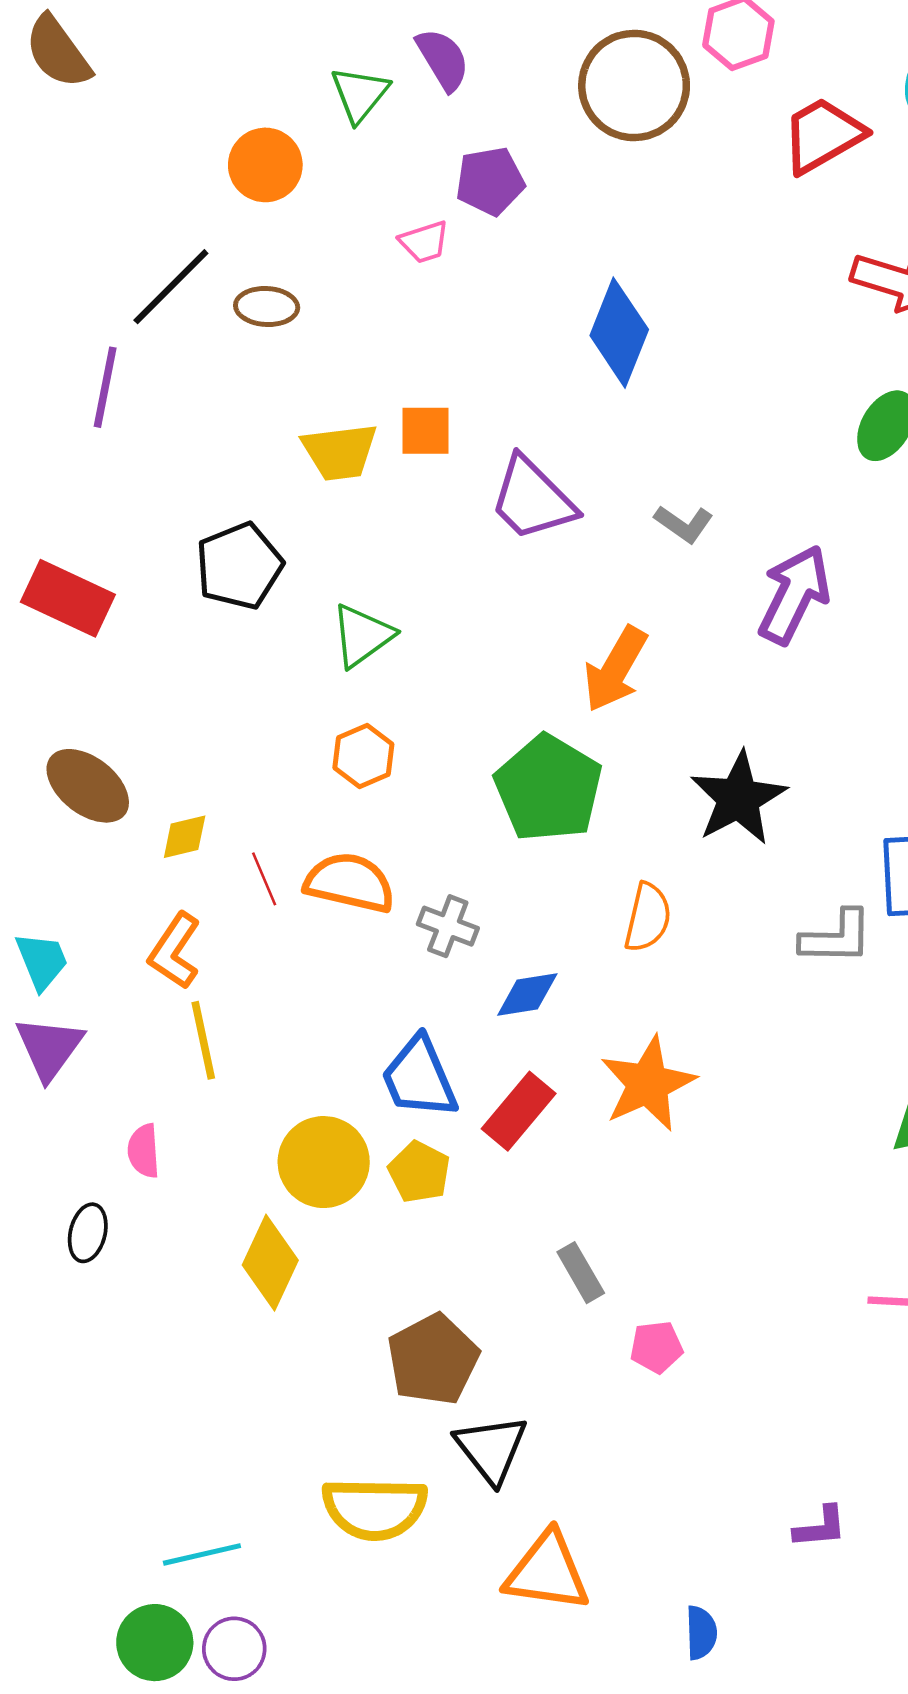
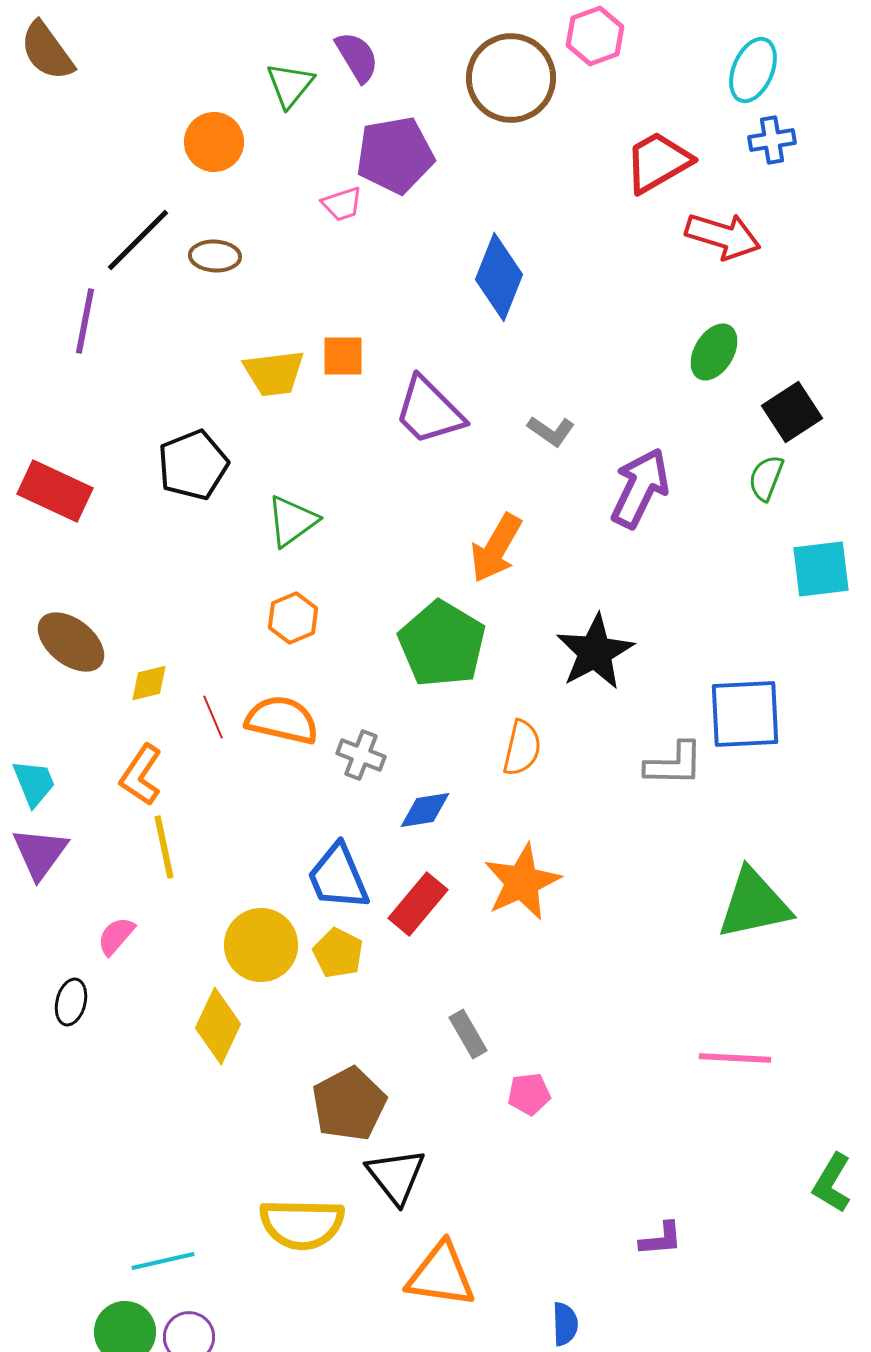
red trapezoid: (823, 135) -> (658, 162), moved
purple pentagon: (490, 181) -> (395, 155), size x1.4
pink semicircle: (144, 1151) -> (116, 936), turned 45

